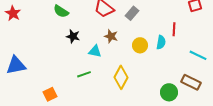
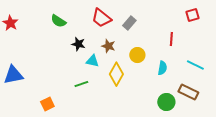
black star: (73, 36) -> (78, 44), moved
cyan semicircle: (161, 42) -> (162, 68), moved
yellow diamond: (121, 77) -> (116, 74), moved

